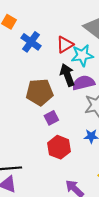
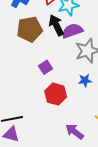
brown pentagon: (40, 92) -> (30, 29), moved

